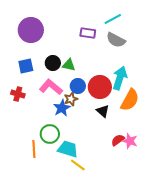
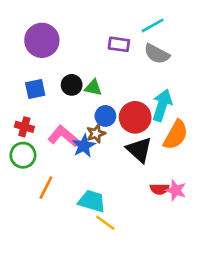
pink L-shape: (51, 87) -> (64, 136), moved
black triangle: (103, 111) -> (139, 150), size x1.5
green circle: (50, 134) -> (23, 155), moved
red semicircle: (118, 140) -> (159, 189), turned -144
orange line: (34, 149) -> (46, 188), moved, turned 30

